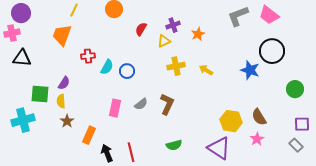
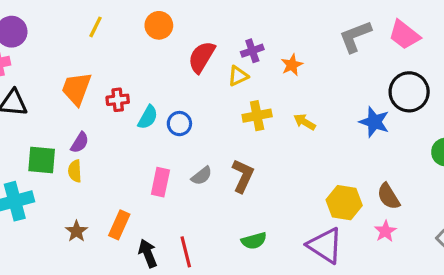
red semicircle: (141, 29) -> (202, 57), size x1.5
orange trapezoid: (62, 35) -> (76, 89), moved
brown star: (67, 121) -> (76, 231), moved

